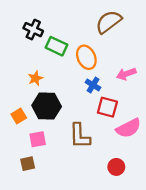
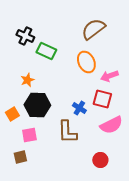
orange ellipse: (86, 57) -> (86, 62), moved
blue cross: (93, 85) -> (79, 108), moved
red square: (107, 107) -> (102, 99), moved

